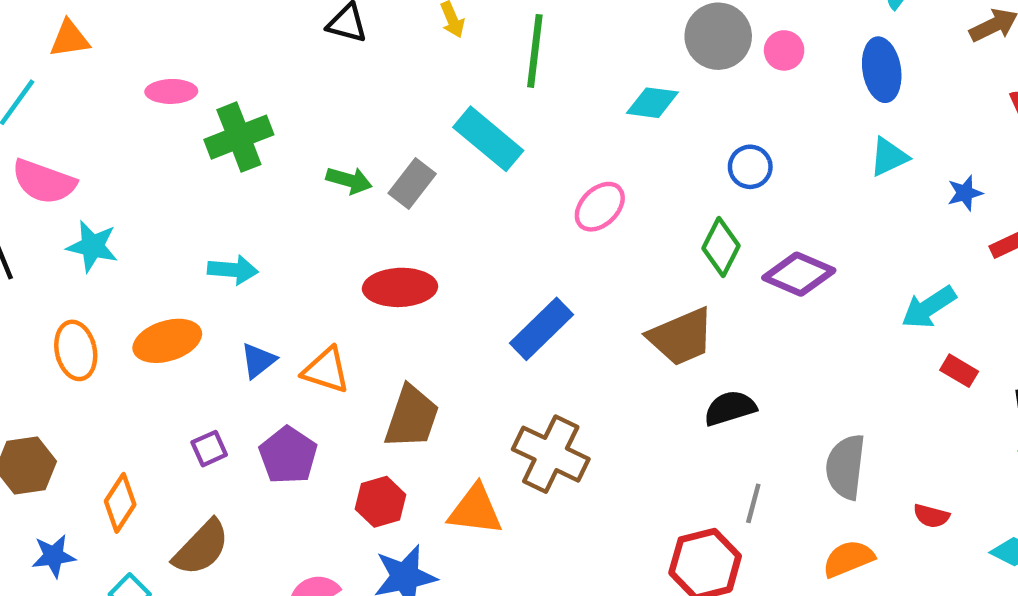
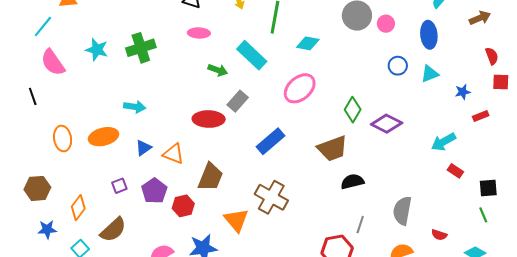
pink ellipse: (171, 91) -> (199, 33), moved
cyan diamond: (652, 103) -> (308, 43), moved
blue circle: (750, 167) -> (398, 66), moved
green arrow: (349, 180) -> (218, 70), moved
pink semicircle: (44, 182) -> (53, 62), turned 32
gray rectangle: (412, 183) -> (238, 101), moved
pink ellipse: (600, 207) -> (300, 88), size x1.4
cyan star: (92, 246) -> (97, 50), moved
red hexagon: (381, 502) -> (183, 206), moved
orange triangle: (475, 510) -> (236, 220), turned 40

